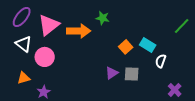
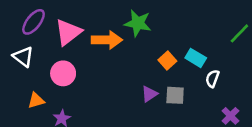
green star: (103, 18) -> (138, 23), size x1.5
white triangle: (24, 44) -> (23, 57), moved

